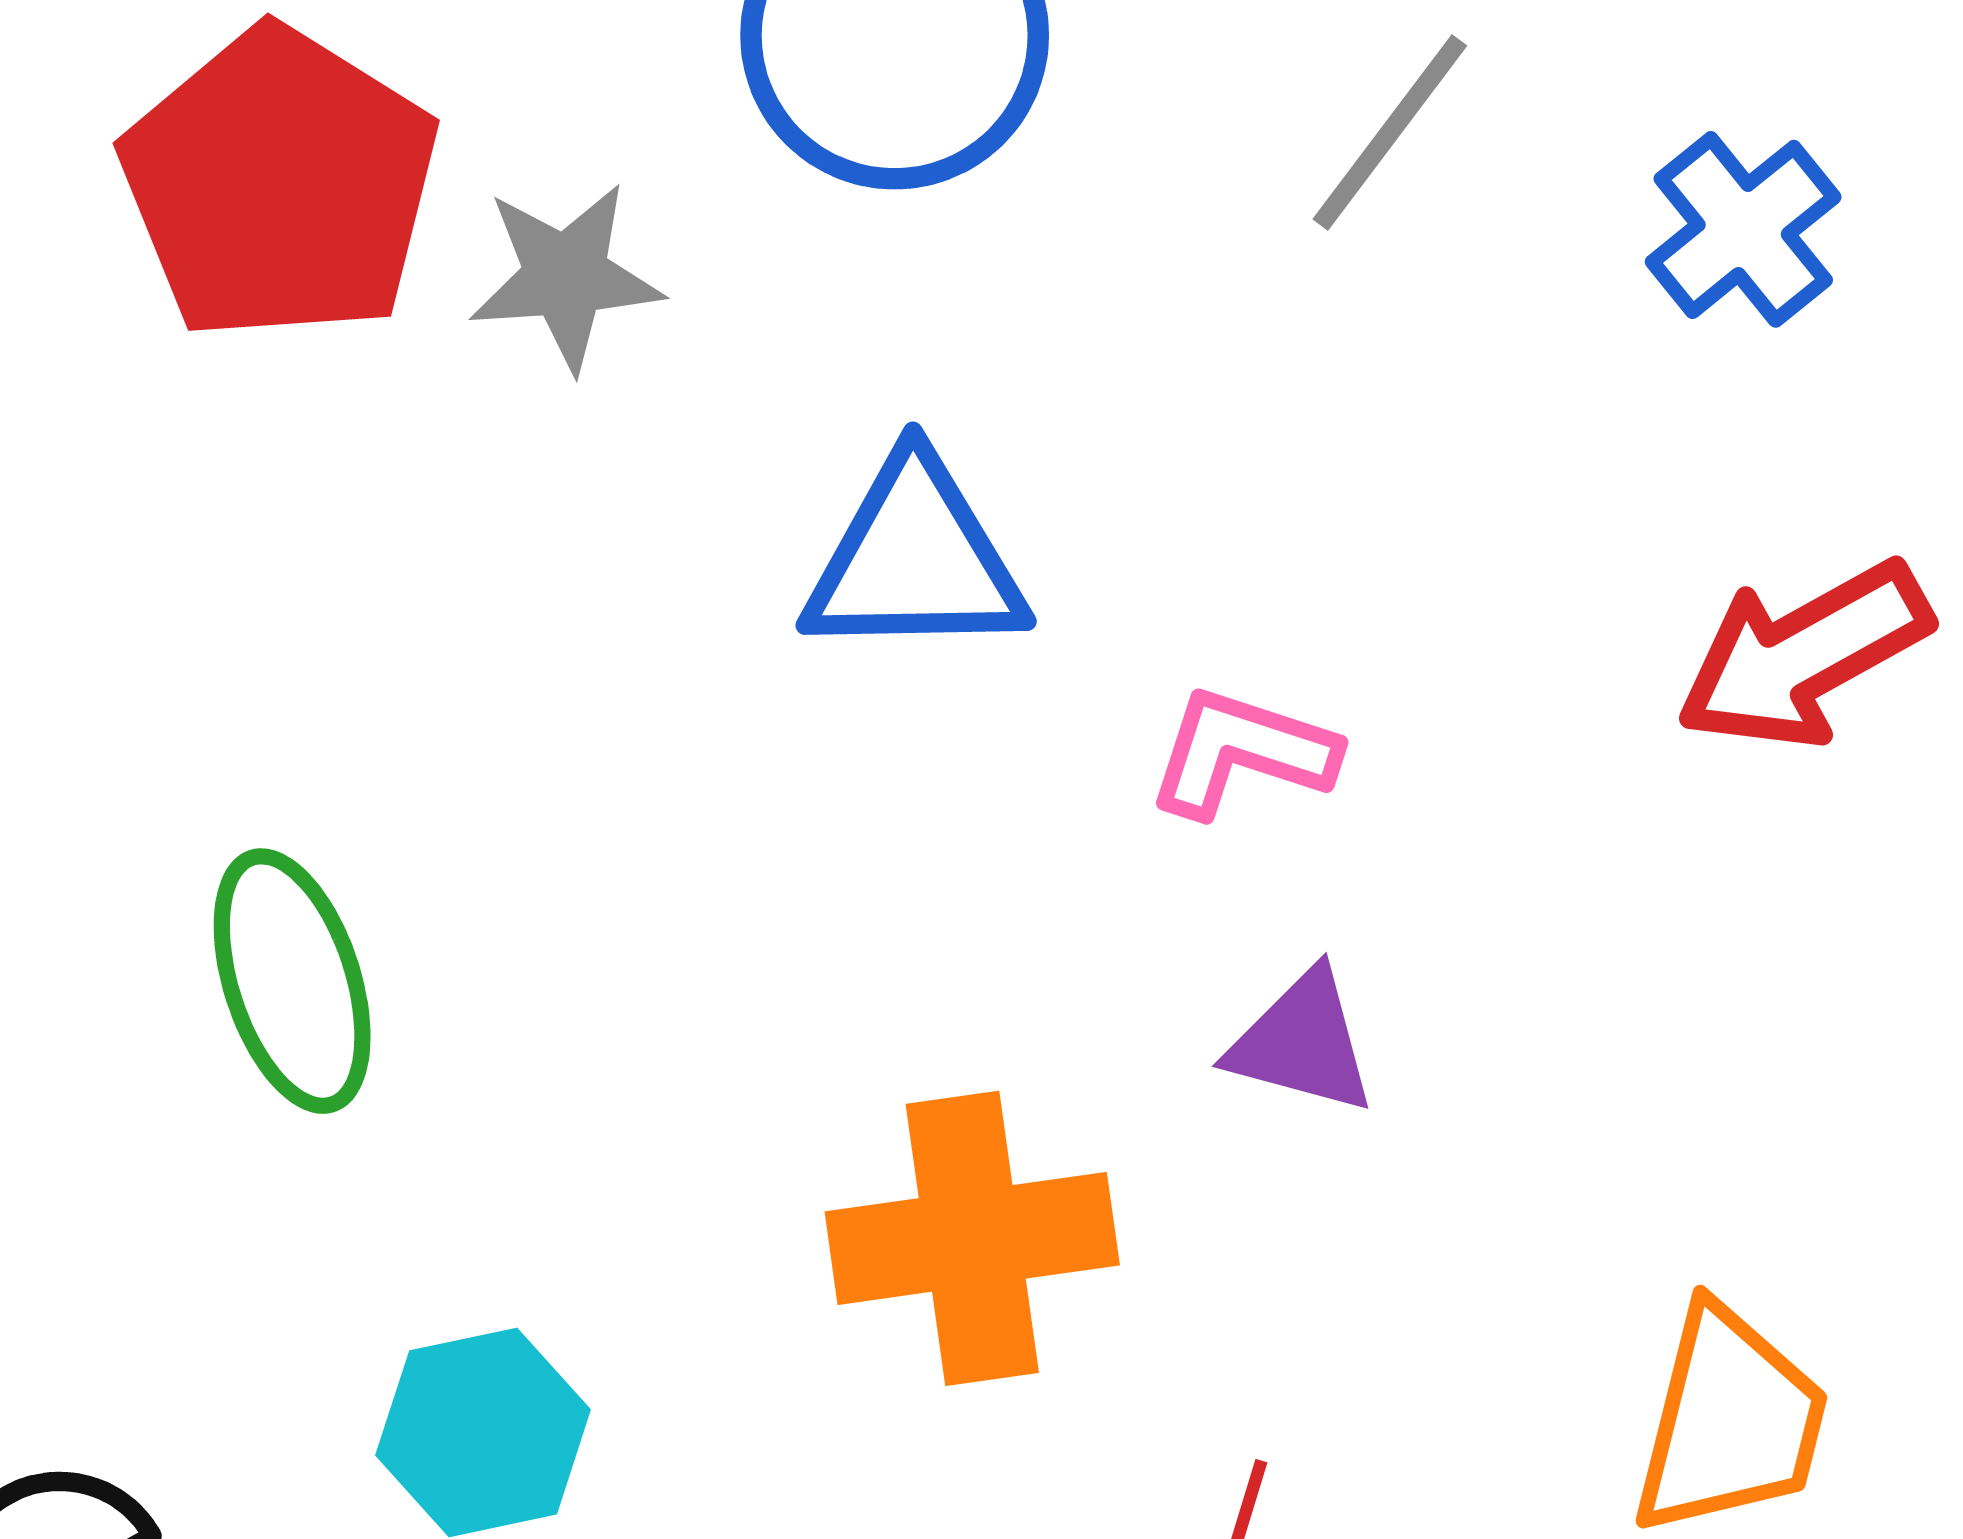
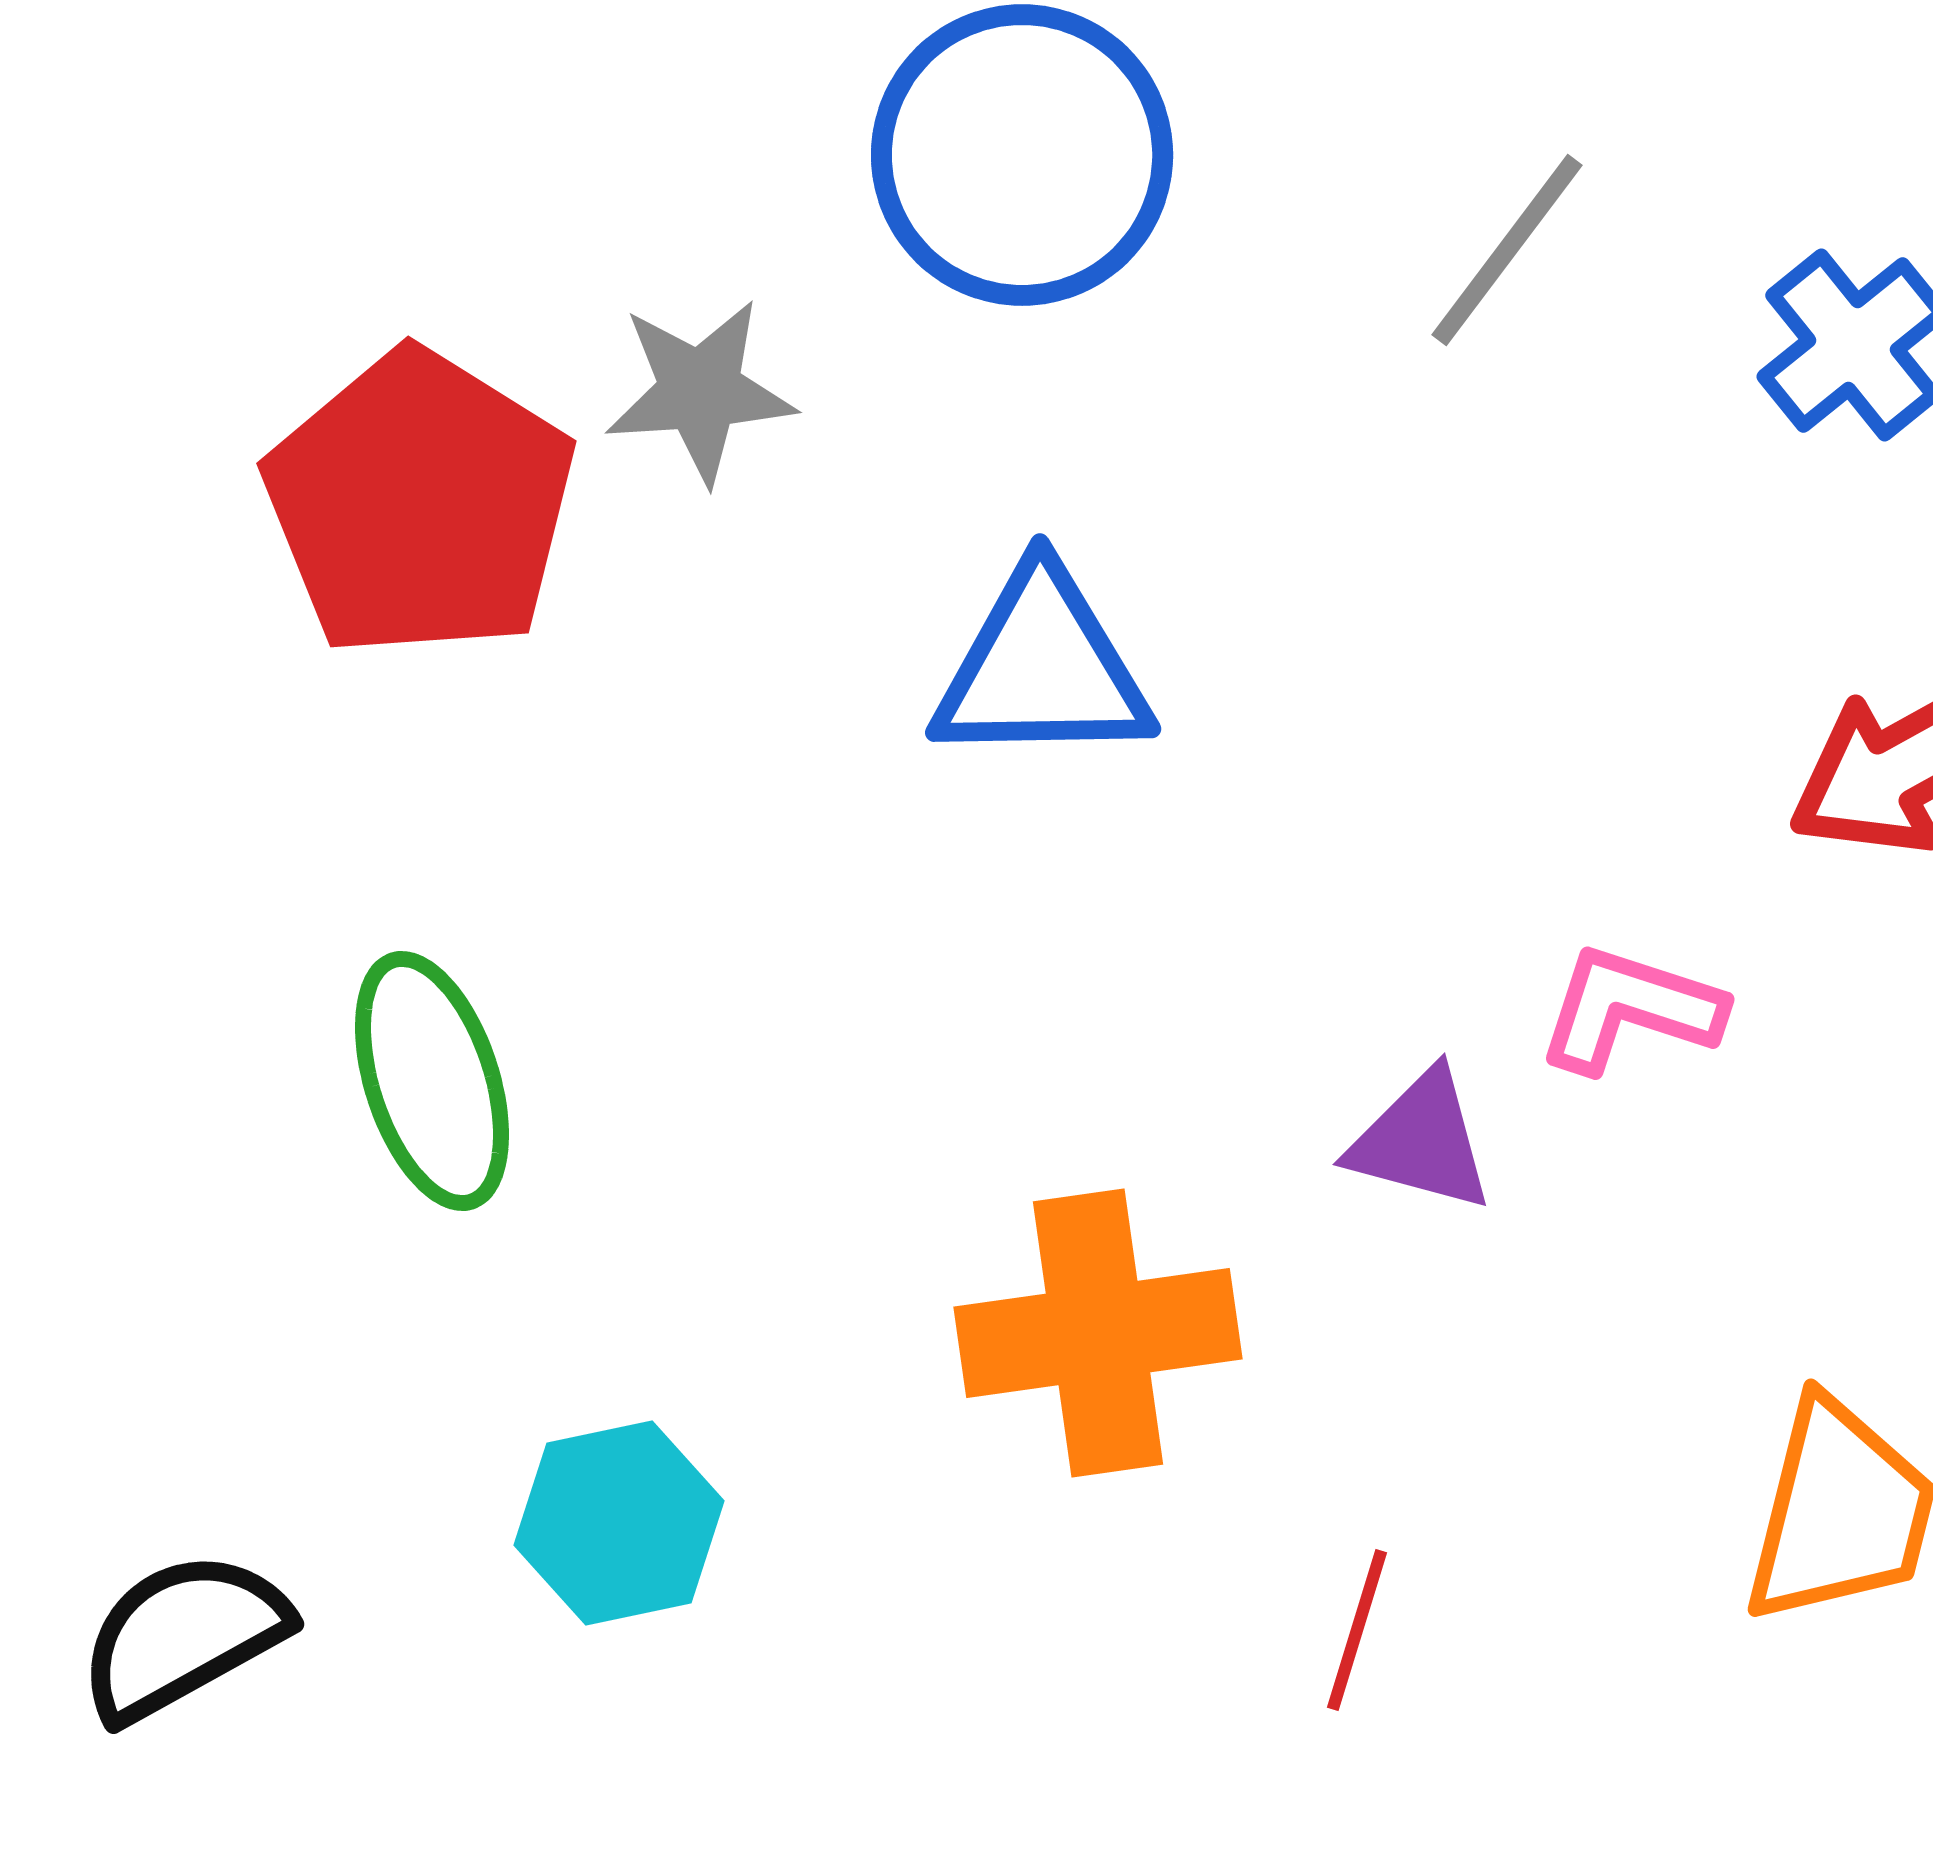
red pentagon: (280, 185) -> (420, 504), moved
pink L-shape: (1242, 752) -> (1630, 1009), moved

